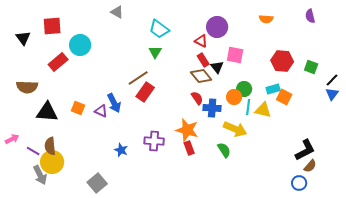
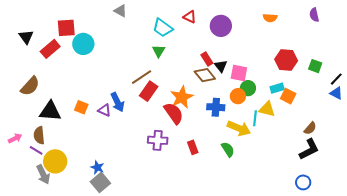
red square: (52, 26) -> (66, 28), moved
red triangle: (201, 41) -> (190, 17), moved
pink square: (235, 55) -> (239, 73), moved
red rectangle: (58, 62) -> (50, 49), moved
brown semicircle: (27, 87) -> (30, 86), turned -50
blue triangle: (332, 94) -> (336, 93), turned -40
red semicircle: (197, 98) -> (174, 113), moved, size x1.6
cyan line: (248, 107) -> (255, 118), moved
orange star: (187, 130) -> (182, 97), moved, turned 30
brown semicircle: (50, 146) -> (39, 135), moved
blue star: (121, 150) -> (97, 167), moved
brown semicircle: (310, 166) -> (310, 128), moved

